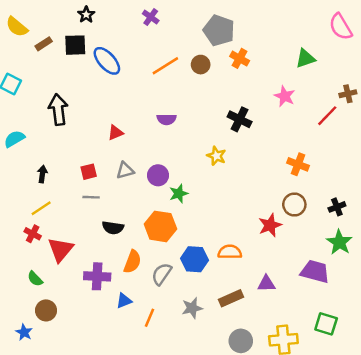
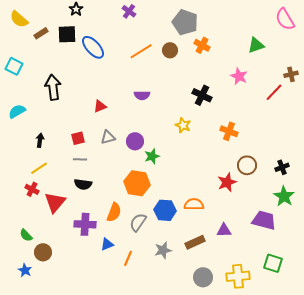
orange cross: (298, 164) -> (229, 131), moved
black semicircle: (113, 228) -> (83, 184), moved
green semicircle: (35, 279) -> (26, 235), moved

